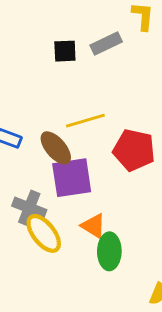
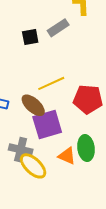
green ellipse: (109, 251) -> (86, 148), moved

